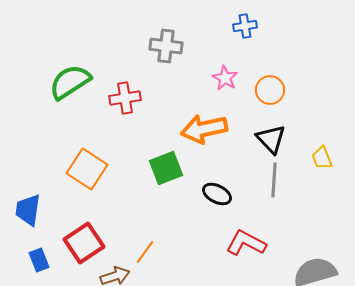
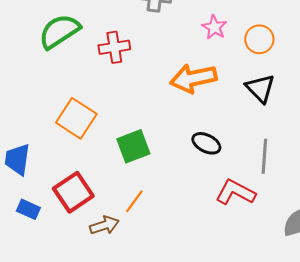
green square: (166, 168) -> (133, 146), moved
gray line: (274, 180) -> (264, 156), moved
blue rectangle: (39, 260) -> (28, 209), turned -45

